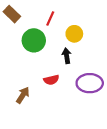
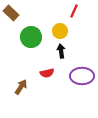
red line: (50, 18) -> (74, 11), moved
yellow circle: (74, 34) -> (60, 31), moved

